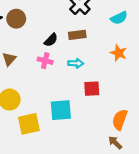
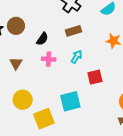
black semicircle: (51, 40) -> (42, 39), moved
cyan arrow: (76, 63) -> (77, 57), turned -48

